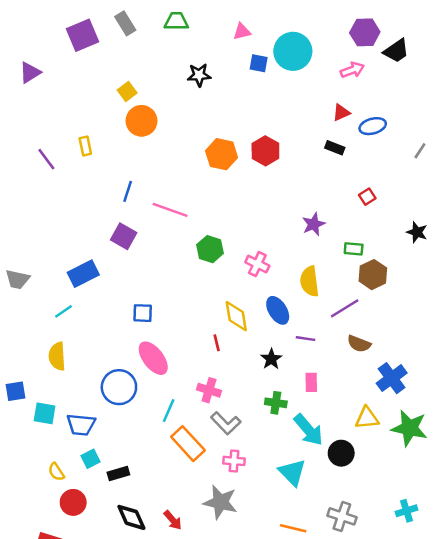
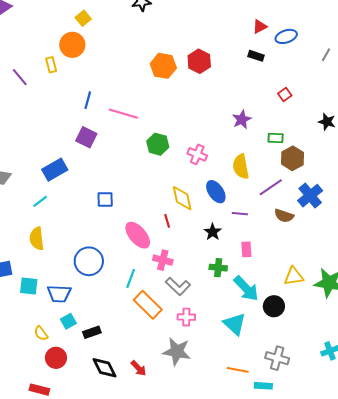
orange circle: (142, 121) -> (72, 45), moved
pink ellipse: (153, 358) -> (138, 235), moved
blue cross: (392, 378) -> (310, 196), moved

